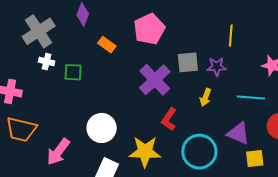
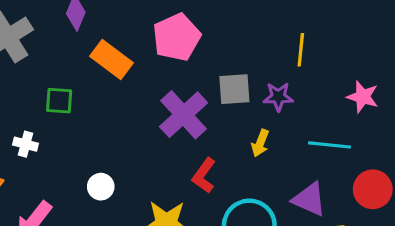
orange rectangle: (107, 45) -> (112, 60), size x1.5
white cross: (47, 62) -> (26, 144), moved
white circle: (102, 128) -> (101, 187), size x0.6

